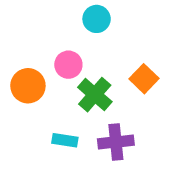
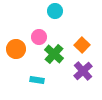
purple cross: (116, 142) -> (83, 71), moved, turned -36

